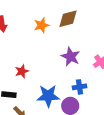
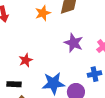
blue cross: (79, 87) -> (94, 74), moved

